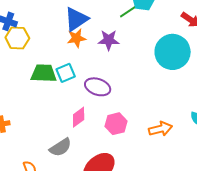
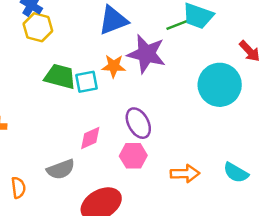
orange star: (76, 38) -> (114, 66), moved
purple star: (109, 40) -> (146, 54), size x1.5
purple ellipse: (98, 87) -> (138, 123), moved, turned 30

